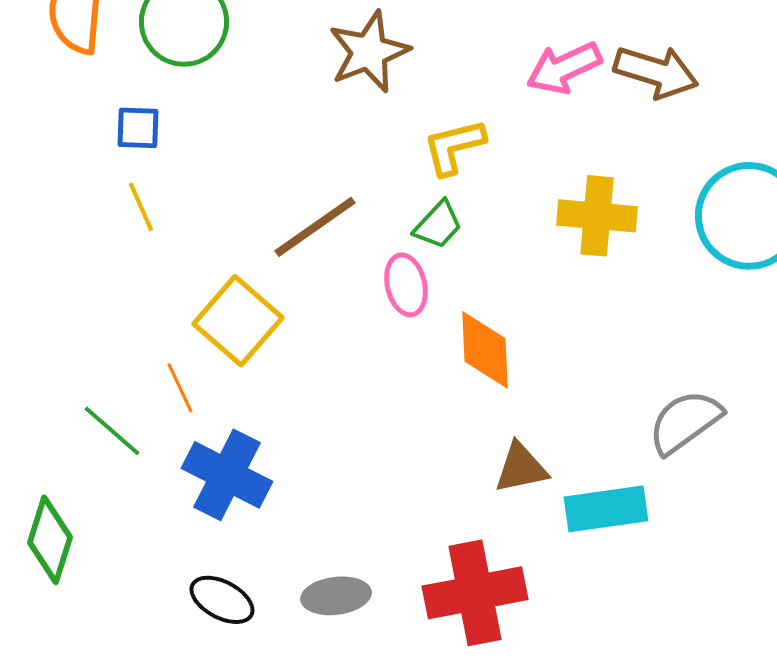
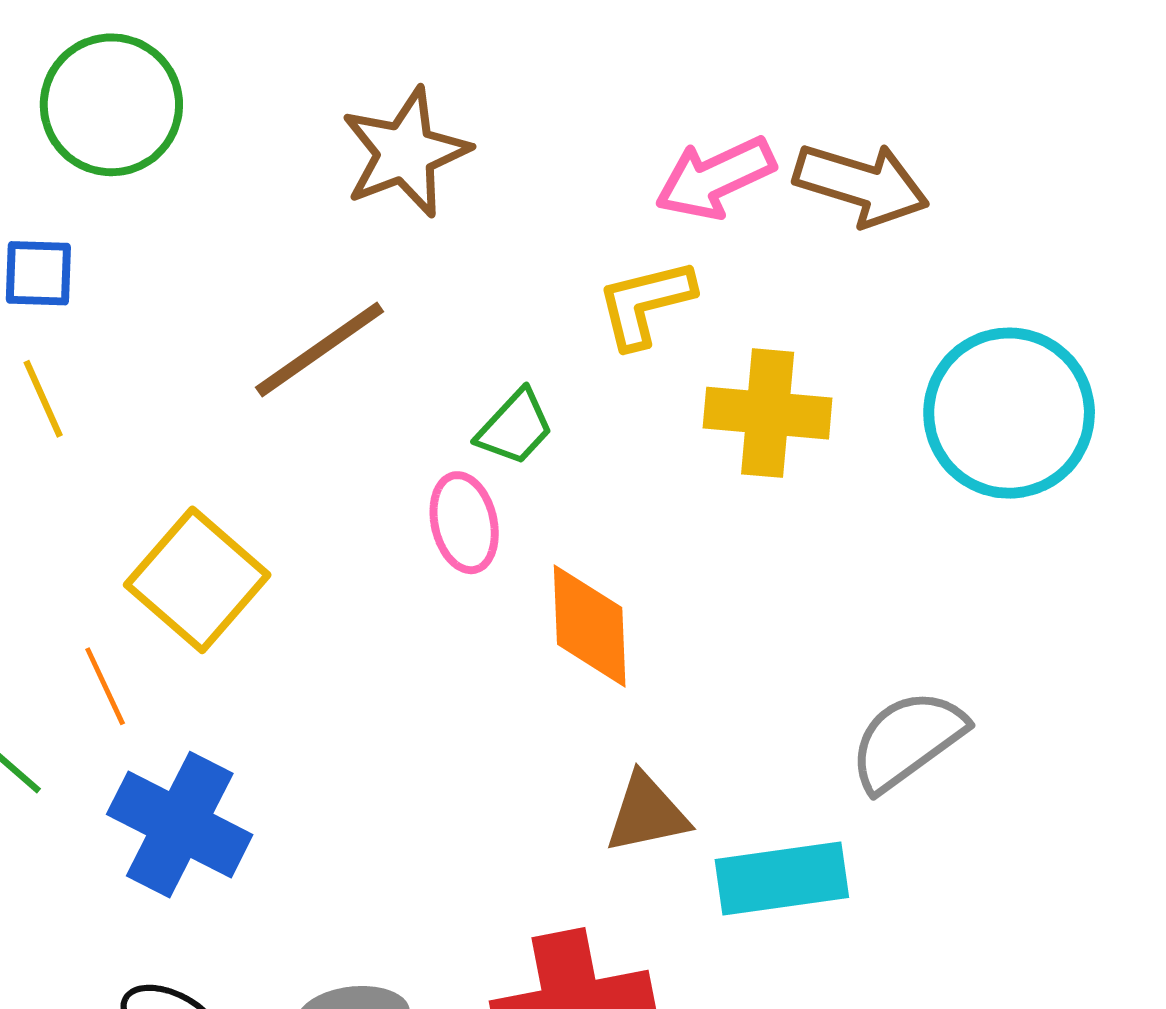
yellow L-shape: (454, 147) -> (645, 303), moved
brown line: (315, 227) -> (320, 350), moved

